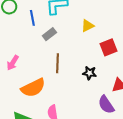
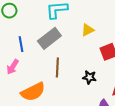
blue line: (32, 18) -> (21, 44), moved
gray rectangle: (49, 34) -> (49, 38), size x1.6

